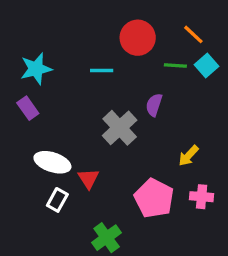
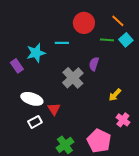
cyan star: (36, 69) -> (36, 53), moved
pink cross: (202, 197) -> (123, 120), turned 32
pink pentagon: (154, 198) -> (99, 141), moved
white rectangle: (57, 200) -> (35, 122), turned 32

